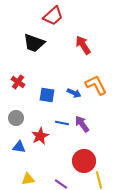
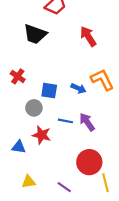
gray circle: (16, 118) -> (34, 108), moved
red star: (40, 136) -> (42, 135), turned -30

